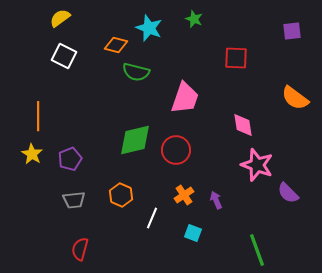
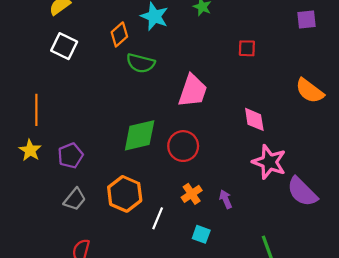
orange diamond: (116, 45) -> (119, 34), turned -55
red square: (236, 58) -> (247, 48), size x0.7
purple semicircle: (288, 193) -> (302, 192), size x1.4
orange hexagon: (121, 195) -> (125, 194), size x1.4
gray trapezoid: (74, 200) -> (75, 199), turned -45

